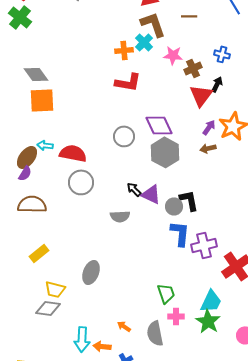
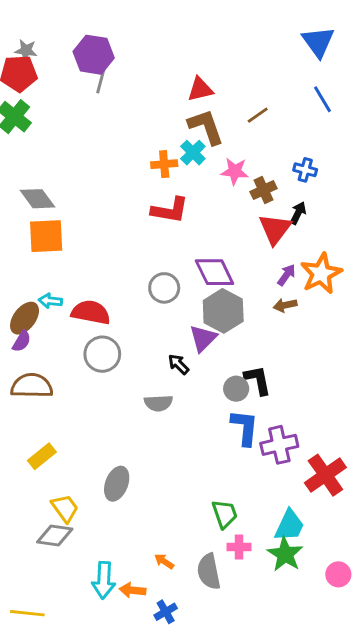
brown line: (189, 16) -> (258, 115), turned -35
purple triangle: (151, 194) -> (203, 338), moved, turned 50
yellow trapezoid: (55, 289) -> (65, 508), turned -140

